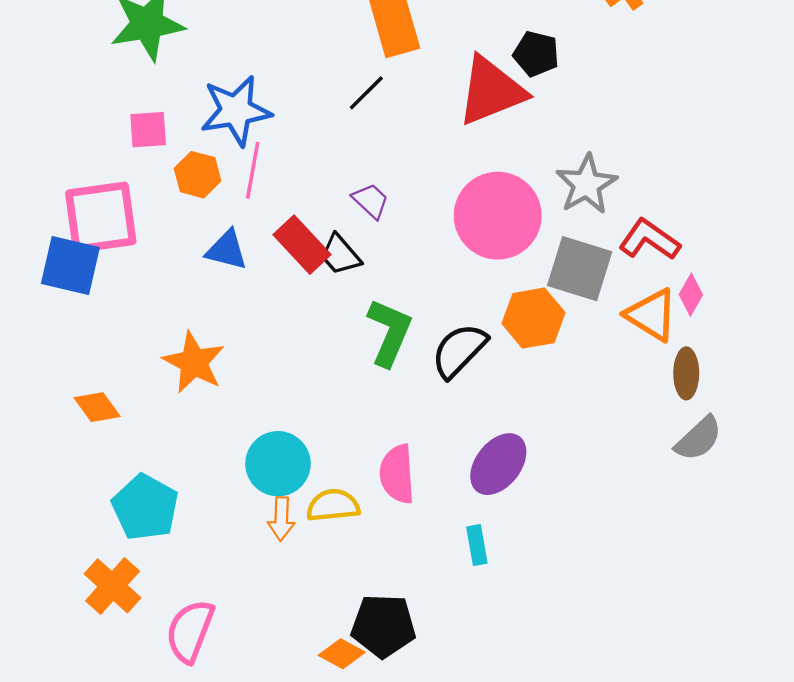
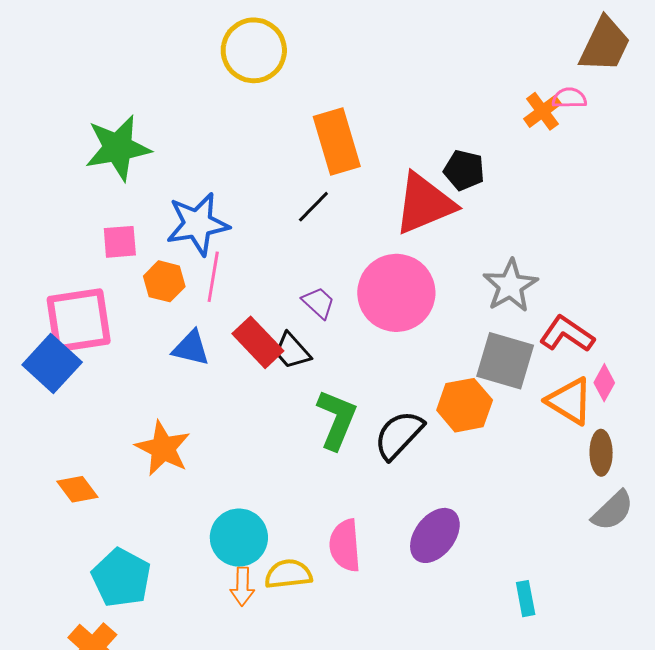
pink circle: (498, 216) -> (396, 293), moved
blue square: (70, 265) -> (52, 363), turned 30
cyan rectangle: (477, 545) -> (526, 599), moved

